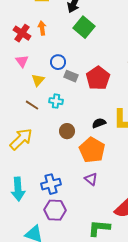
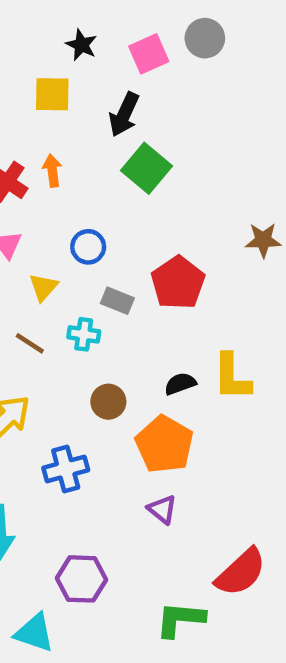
gray rectangle: (71, 76) -> (117, 301), moved
blue cross: (51, 184) -> (66, 469), moved

